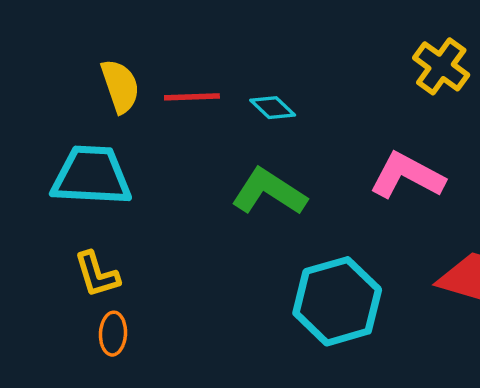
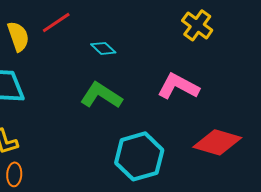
red line: (192, 97) -> (56, 22), moved, turned -32

